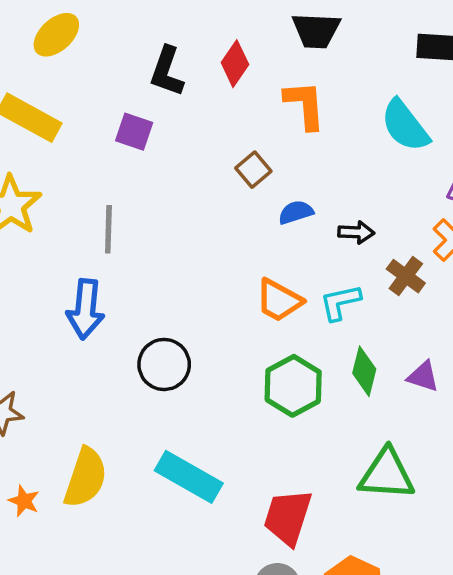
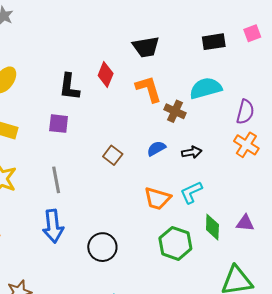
cyan semicircle: (405, 126) -> (206, 88), turned 124
brown square: (253, 170) -> (113, 155), moved
brown cross: (406, 276) -> (175, 111), moved

